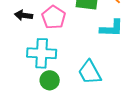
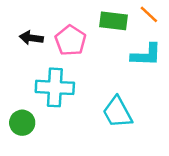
green circle: (50, 80) -> (22, 123), moved

